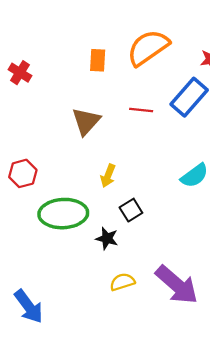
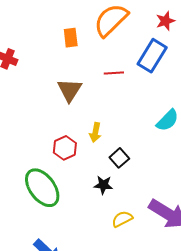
red hexagon: (23, 173) -> (65, 148), moved
green ellipse: (63, 214) -> (42, 188), moved, turned 66

